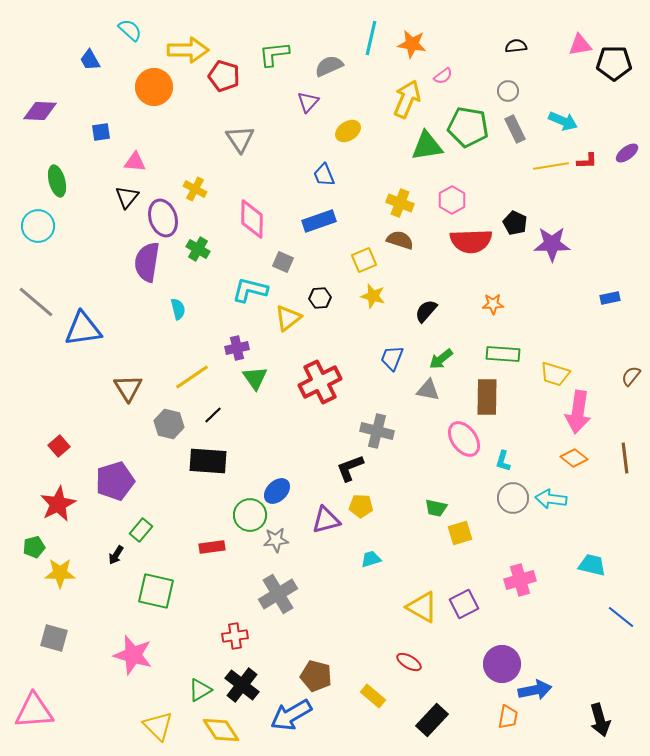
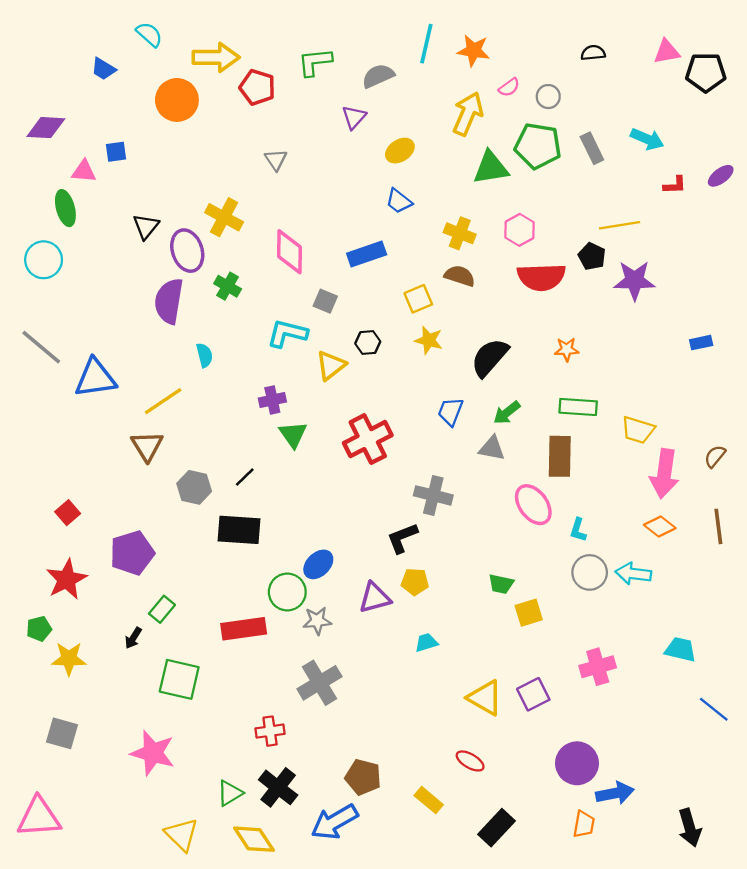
blue trapezoid: (90, 60) -> (103, 69), turned -30
gray circle: (508, 91) -> (548, 97), moved
gray triangle: (240, 139) -> (276, 160), size x0.7
pink triangle: (135, 162) -> (84, 171), moved
yellow line: (551, 166) -> (620, 225), moved
blue trapezoid: (324, 175) -> (399, 201), moved, turned -30
yellow cross: (195, 189) -> (224, 217), size x1.4
black semicircle: (426, 311) -> (490, 357), size x1.5
brown semicircle: (631, 376) -> (715, 456), moved
yellow line: (192, 377) -> (163, 401), moved
red rectangle: (212, 547) -> (244, 629), size x1.5

